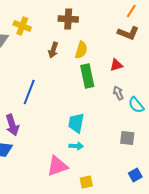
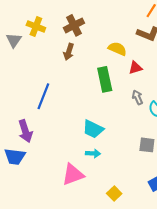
brown cross: (68, 19) -> (74, 25), moved, turned -30
yellow semicircle: (81, 50) -> (117, 49), moved, turned -84
cyan trapezoid: (76, 123) -> (93, 129), turned -75
yellow square: (86, 182) -> (114, 194), moved, turned -32

